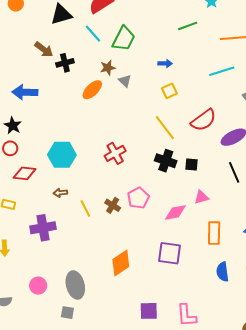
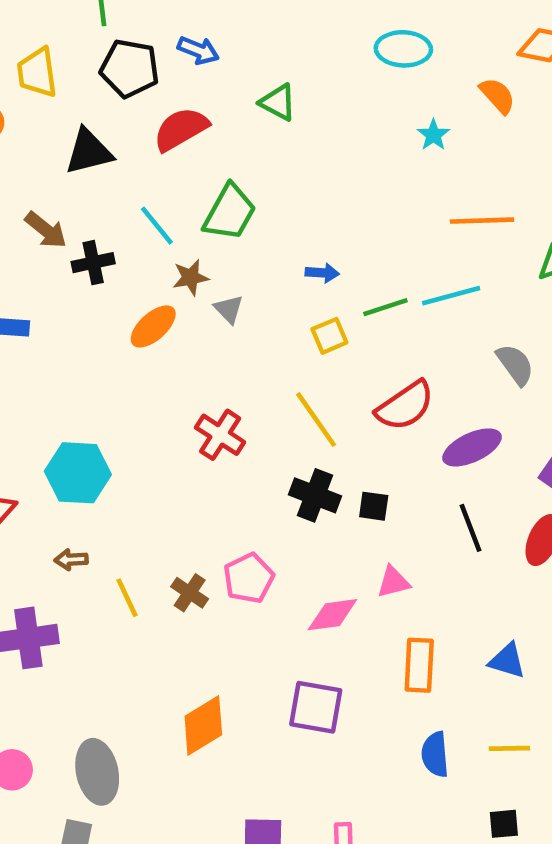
green line: (188, 26) -> (385, 307), moved
cyan line: (93, 34) -> (157, 226), moved
red cross: (115, 153) -> (220, 435), moved, turned -30

